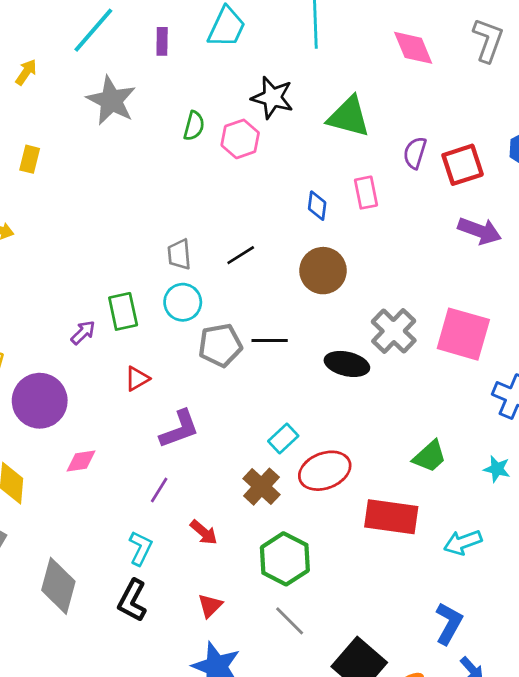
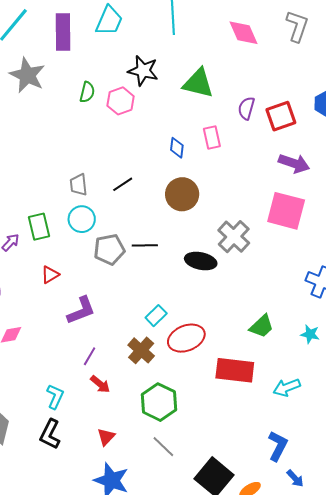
purple rectangle: (162, 41) -> (63, 32), size x1.8
pink square: (463, 334) -> (286, 211), moved
purple line: (159, 490) -> (90, 356), moved

